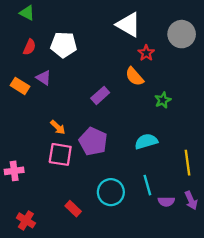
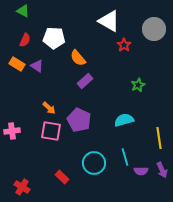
orange semicircle: (134, 77) -> (78, 58), moved
orange rectangle: (20, 86) -> (17, 64), moved
pink cross: (14, 171) -> (12, 131), moved

